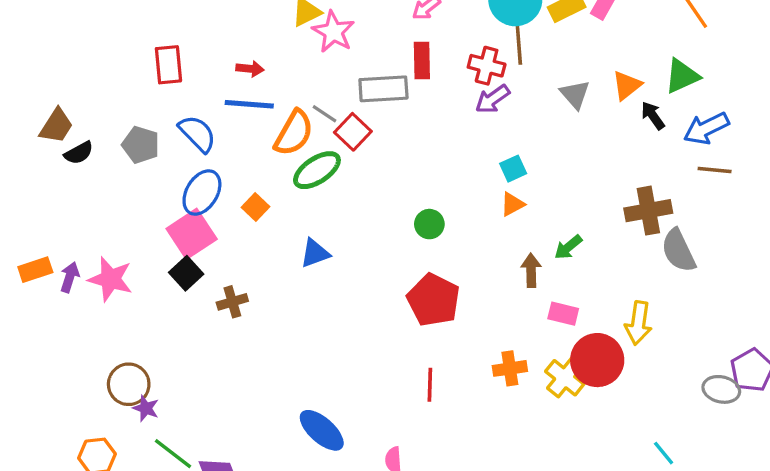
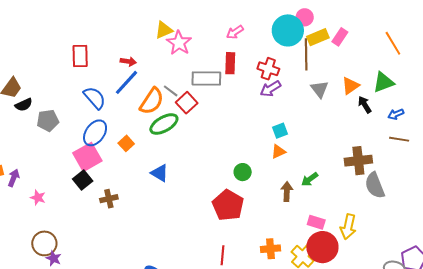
brown line: (518, 38) -> (306, 54), moved
blue line: (249, 104) -> (126, 82), turned -56
blue arrow: (706, 128) -> (396, 114), size x0.6
gray pentagon: (141, 145) -> (48, 120), moved, turned -30
green circle: (429, 224) -> (243, 172), moved
blue triangle: (315, 253) -> (160, 173), turned 48
pink star: (110, 279) -> (38, 198), moved, size x0.6
pink rectangle: (563, 314) -> (316, 222), moved

